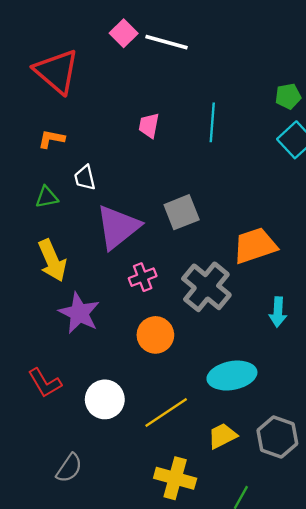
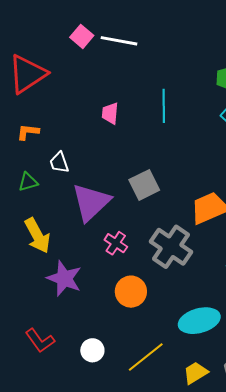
red triangle: (57, 71) -> (27, 74), turned 51
pink cross: (143, 277) -> (116, 243), turned -30
white circle: (105, 399) -> (92, 350), size x0.7

